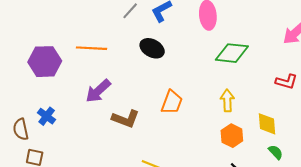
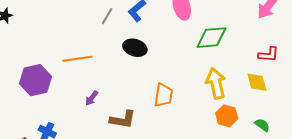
purple arrow: (98, 91) -> (92, 98), size x0.6
yellow arrow: (227, 101) -> (216, 83), size x1.4
yellow diamond: (267, 124) -> (257, 82), moved
green semicircle: (276, 152) -> (262, 125), moved

